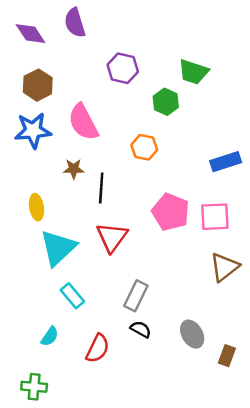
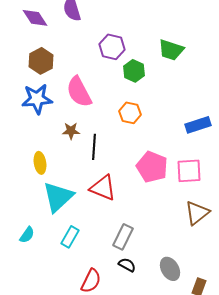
green hexagon: (166, 102) -> (134, 71), moved
red triangle: (112, 237) -> (103, 188), turned -44
cyan rectangle: (72, 296) -> (70, 237), turned 70
cyan semicircle: (50, 336) -> (27, 235), moved

